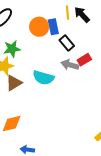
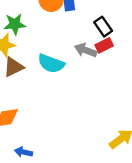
black rectangle: (67, 43) -> (103, 27), moved

